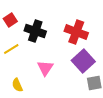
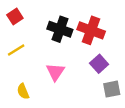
black cross: (35, 31) -> (60, 29), moved
purple square: (83, 61) -> (99, 64), size x0.7

